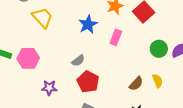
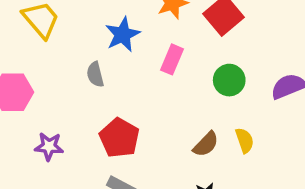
green circle: (159, 49) -> (229, 80), moved
gray semicircle: (78, 61) -> (95, 74), moved, turned 112

